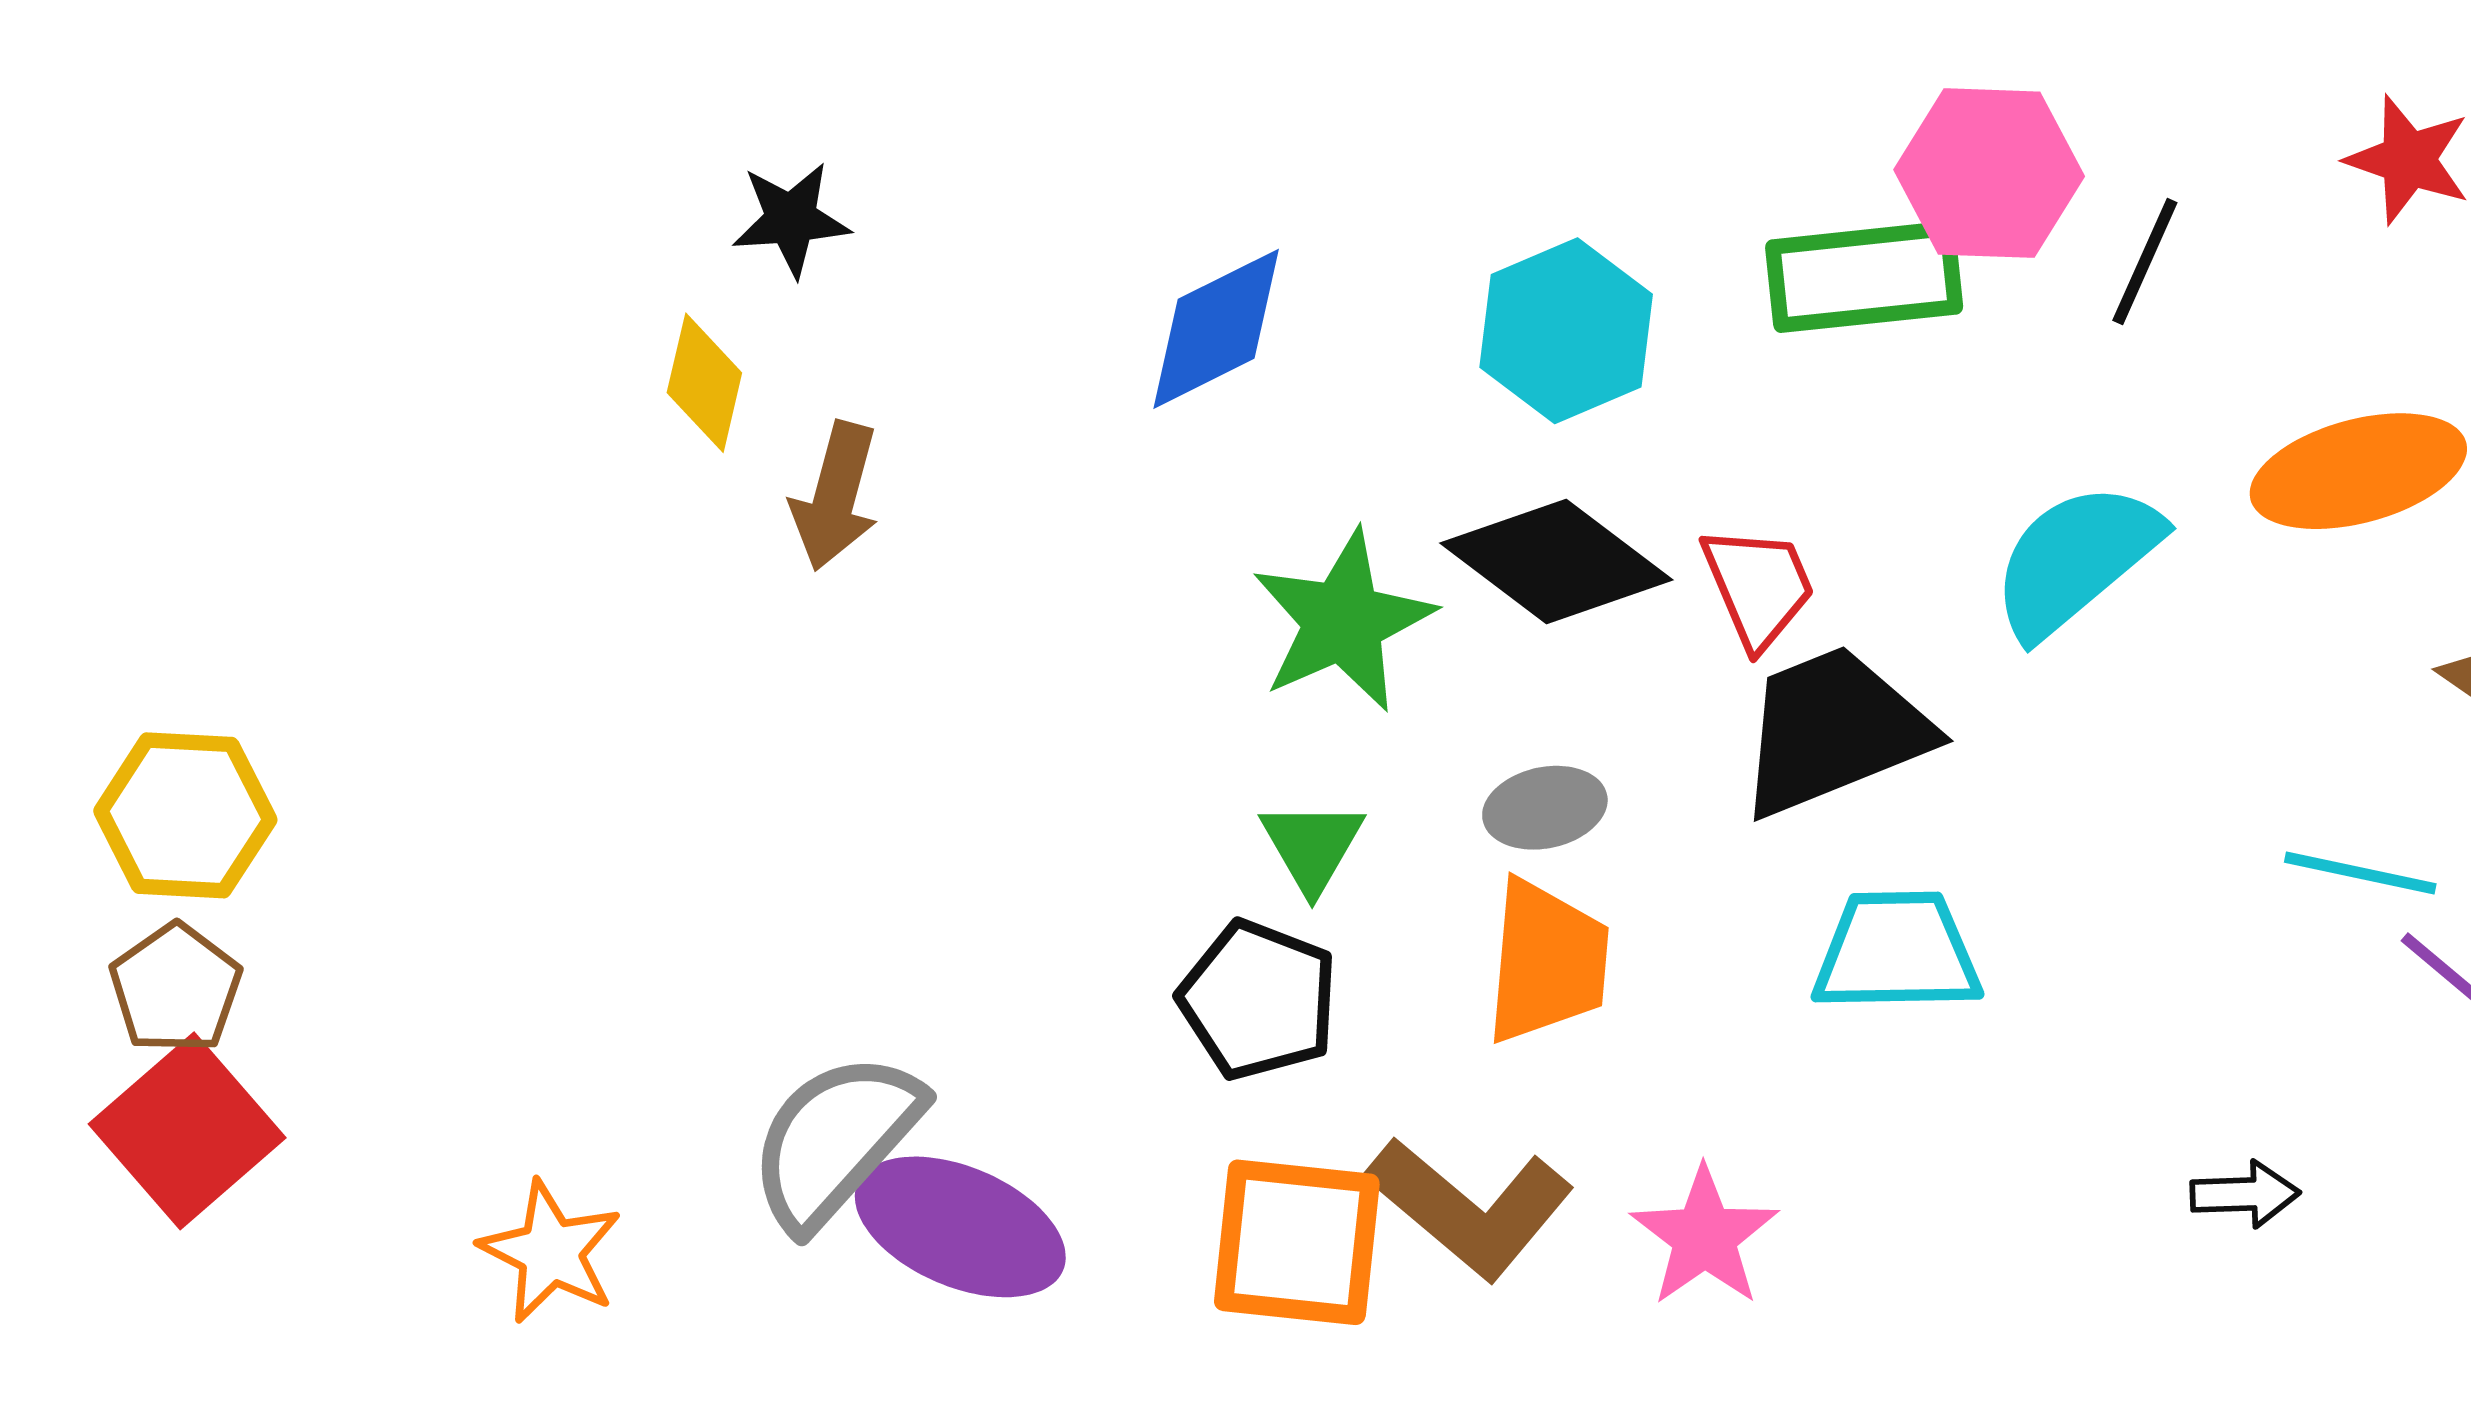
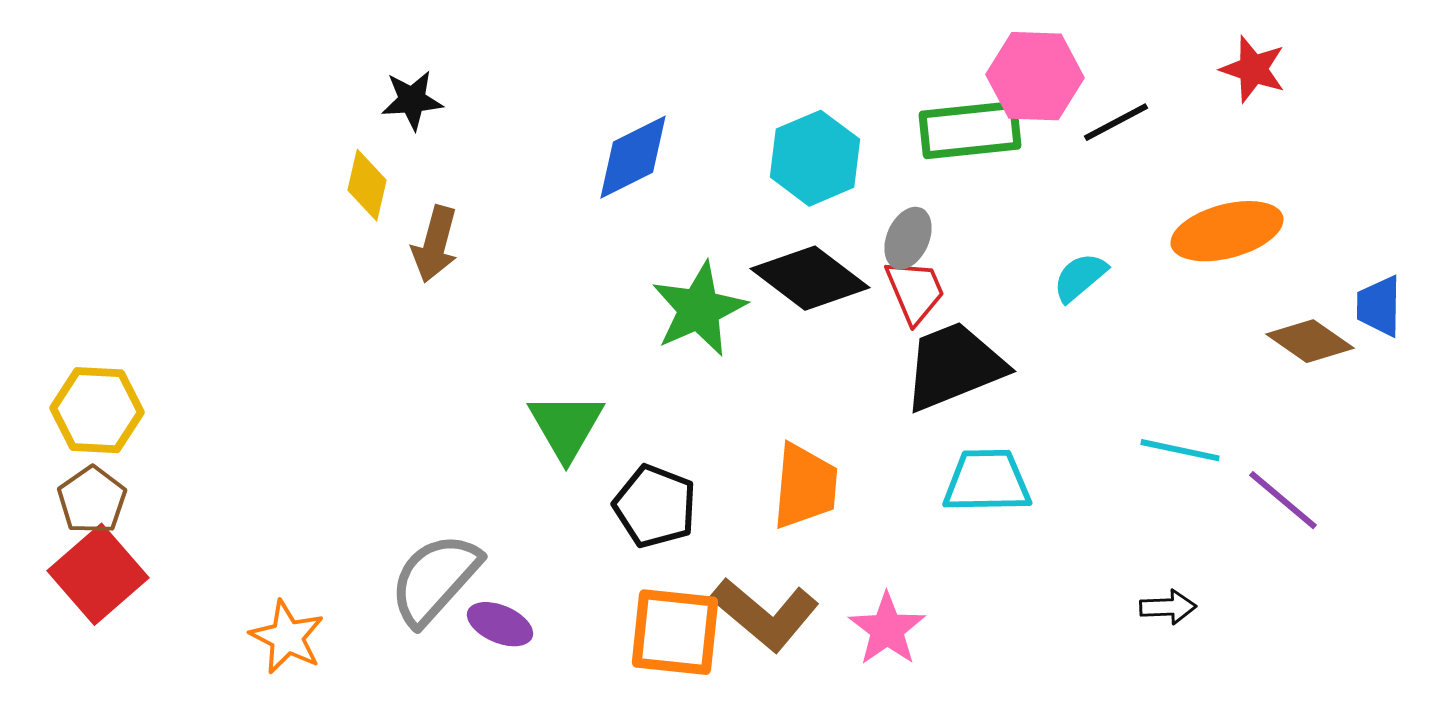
black line: (2145, 262) -> (1116, 122), turned 38
cyan semicircle: (2076, 560) -> (1080, 277), size x0.6
gray ellipse: (1545, 808) -> (908, 238), moved, turned -54
green triangle: (1312, 846) -> (566, 426), moved, size x1.4
cyan line: (2360, 873) -> (1180, 450), moved
purple ellipse: (960, 1227) -> (500, 624), size x0.6

